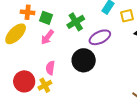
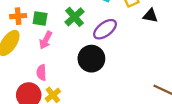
pink semicircle: (50, 68) -> (41, 73), moved

